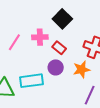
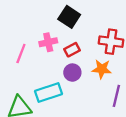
red rectangle: (59, 48) -> (72, 50), turned -56
orange star: (82, 69) -> (102, 69), turned 30

